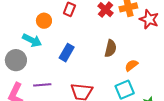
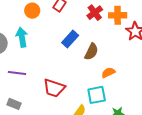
cyan arrow: (32, 40) -> (22, 37), moved, turned -138
blue rectangle: (67, 53) -> (70, 39), moved

